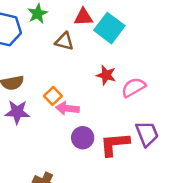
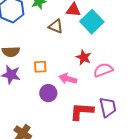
orange square: (53, 96) -> (40, 67), turned 32
pink arrow: (67, 108) -> (68, 79), moved
purple circle: (83, 138) -> (48, 93), moved

